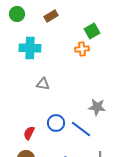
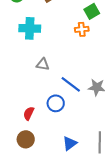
blue line: (81, 129) -> (71, 84), moved

